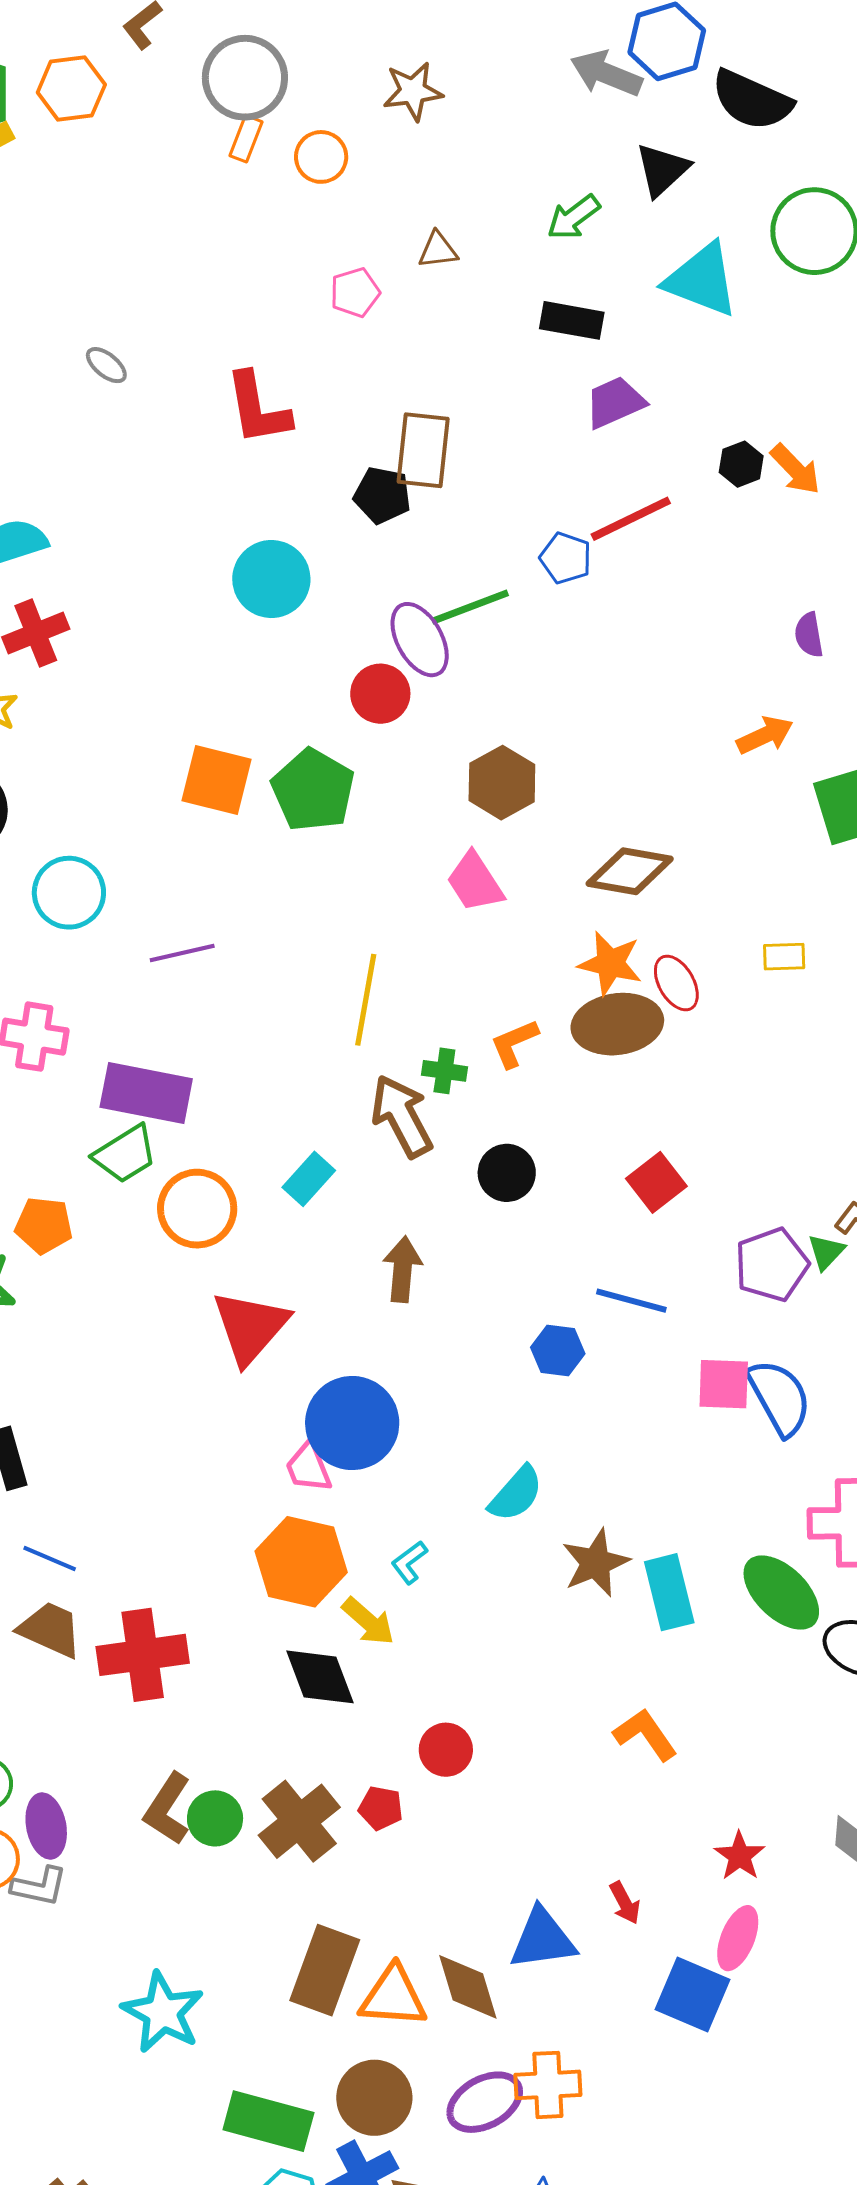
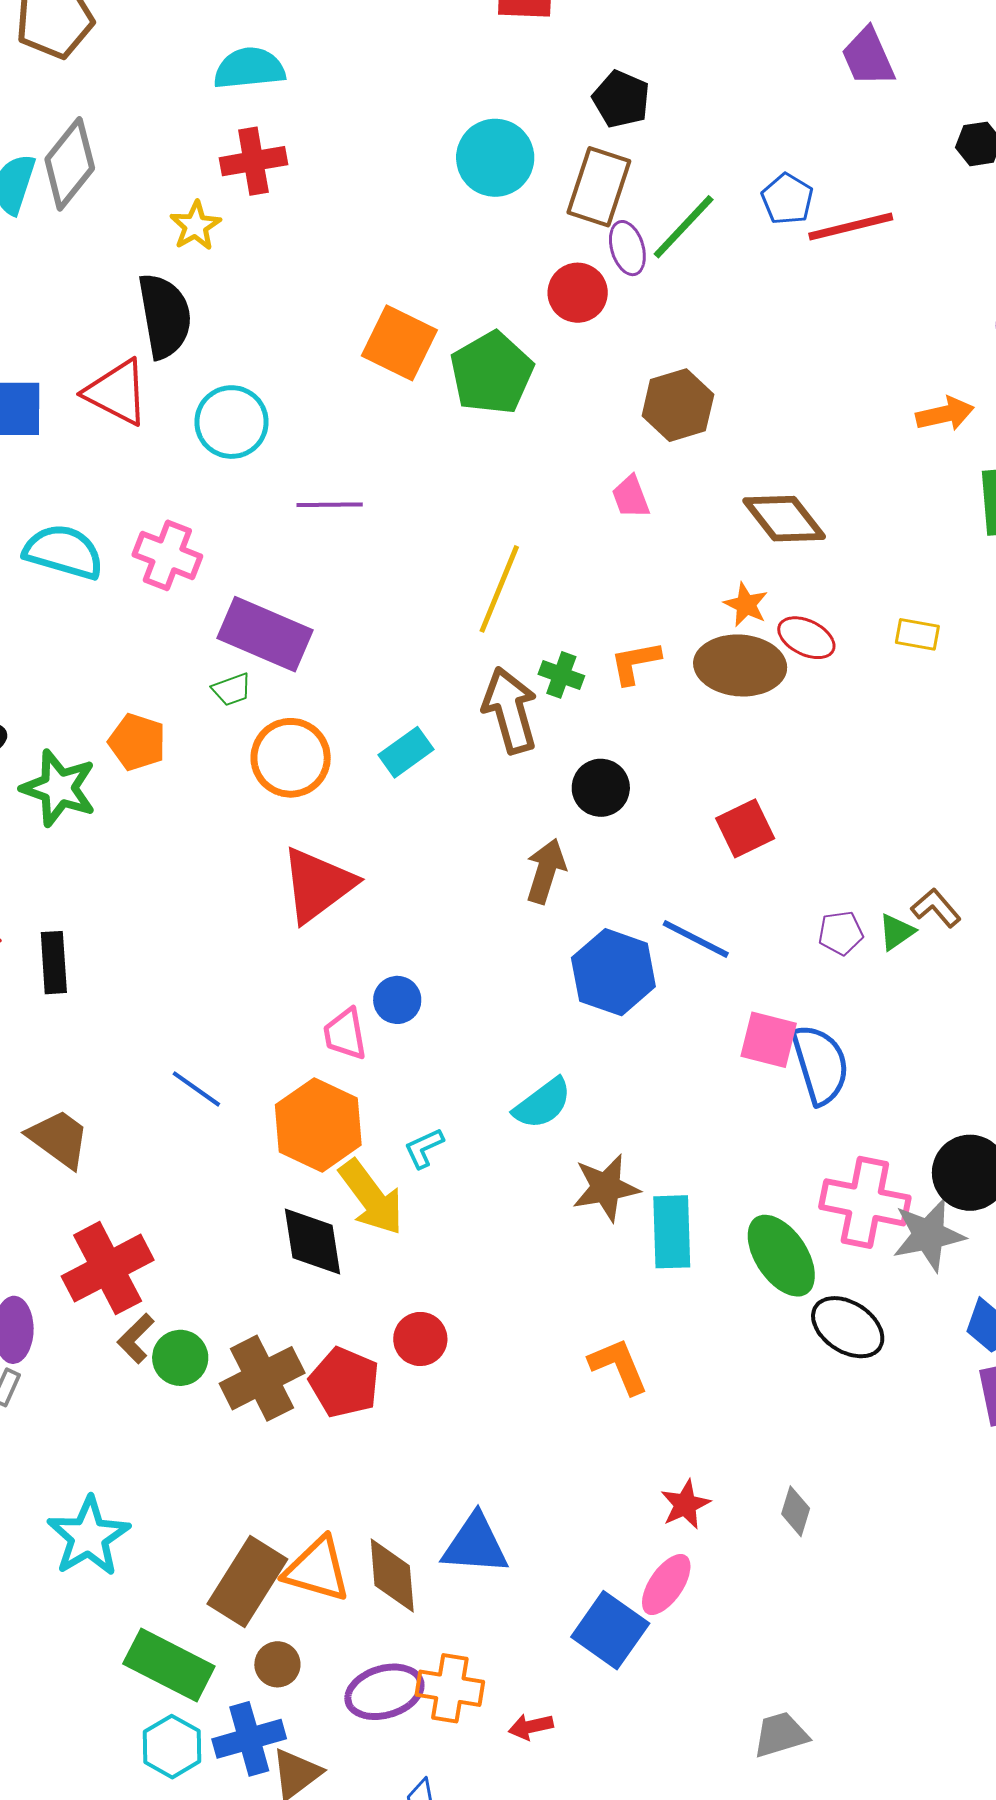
purple trapezoid: (615, 402) -> (868, 57), turned -102
brown rectangle: (423, 450) -> (599, 187), moved
red line: (631, 519) -> (851, 227), moved
green line: (470, 607) -> (684, 227), turned -38
purple ellipse: (420, 640) -> (627, 248), size x0.7
brown diamond: (630, 871) -> (784, 519), turned 30
pink trapezoid: (475, 882) -> (631, 497), size x0.7
orange star: (610, 963) -> (746, 605), size x0.7
red ellipse: (676, 983) -> (806, 638), turned -46
green trapezoid: (125, 1154) -> (232, 689), size x0.6
purple pentagon: (772, 1265) -> (841, 933), size x0.6
brown arrow: (402, 1269) -> (546, 871), moved
blue hexagon: (558, 1351) -> (613, 972), size x1.6
blue circle: (352, 1423) -> (397, 1000), size x0.5
blue line: (50, 1558) -> (196, 1089), moved
yellow arrow: (368, 1621) -> (371, 1197), size x1.4
red cross: (143, 1655) -> (108, 1268), moved, turned -32
red pentagon: (381, 1808) -> (344, 1382), size x1.6
brown L-shape: (167, 1809) -> (136, 1338), size x0.7
red arrow: (625, 1903) -> (531, 1727), moved, turned 93
brown rectangle: (325, 1970) -> (247, 1581), moved
brown circle: (374, 2098) -> (277, 1664), size x0.6

